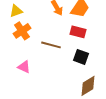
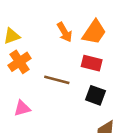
pink triangle: (24, 67) -> (22, 108), turned -40

